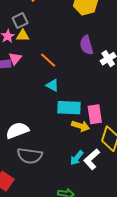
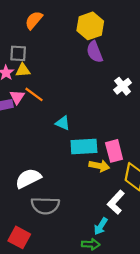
gray square: (20, 20) -> (18, 53), turned 35
purple semicircle: (86, 45) -> (95, 52), moved
orange line: (48, 60) -> (34, 94), moved
cyan arrow: (77, 158) -> (101, 226), moved

